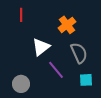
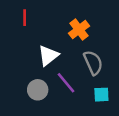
gray circle: (21, 84) -> (38, 90), moved

